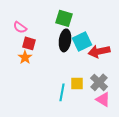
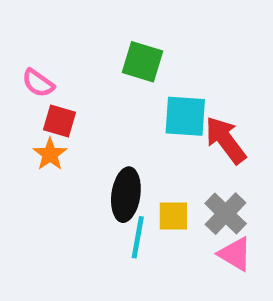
black ellipse: (65, 40) -> (126, 195), moved
cyan square: (82, 41) -> (185, 116), turned 30
red arrow: (99, 51) -> (226, 140), turned 65

